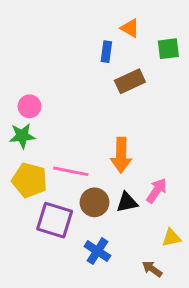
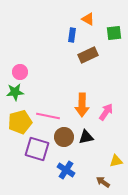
yellow pentagon: (30, 180) -> (20, 122), turned -30
pink arrow: (157, 191) -> (106, 112), moved

